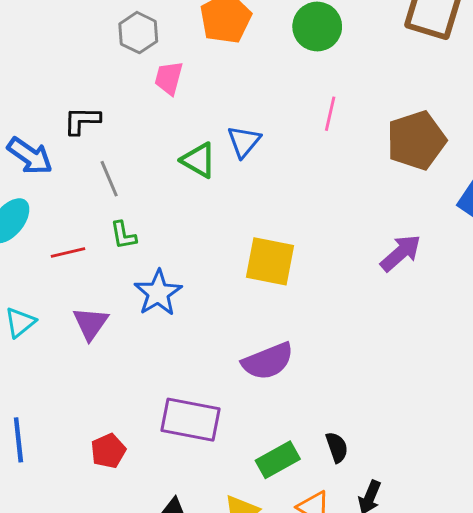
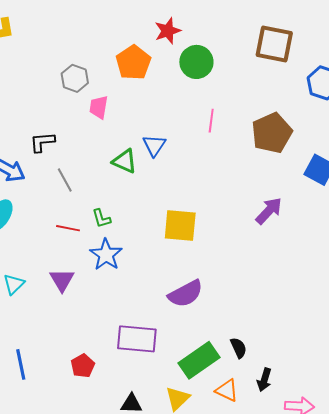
green L-shape: (123, 235) -> (101, 218), moved
red line: (68, 252) -> (68, 228), moved, turned 30
green rectangle: (278, 460) -> (199, 360), size x1.4

